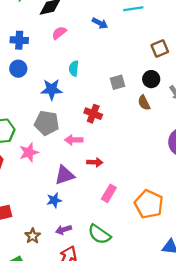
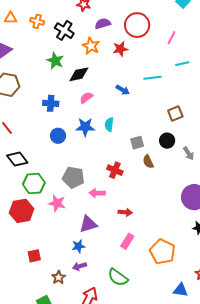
cyan semicircle: (74, 68) -> (109, 124), moved
blue circle: (18, 69) -> (58, 136), moved
blue star: (52, 89) -> (85, 127), moved
brown semicircle: (144, 103) -> (148, 162), moved
pink star: (29, 152) -> (57, 203), turned 30
red arrow: (95, 162) -> (125, 212), moved
purple arrow: (64, 230) -> (80, 266), moved

